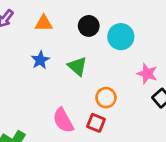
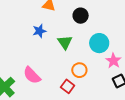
cyan circle: (121, 37) -> (99, 43), moved
pink semicircle: (63, 120) -> (32, 75), moved, turned -30

